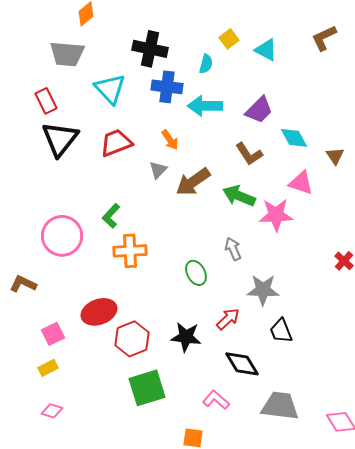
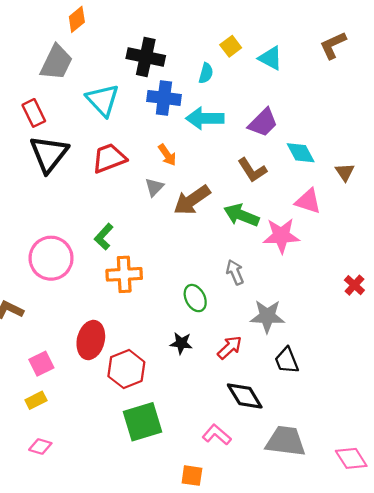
gray trapezoid: (67, 54) -> (56, 62), turned -69
red ellipse: (99, 312) -> (91, 340), turned -56
black star: (186, 337) -> (181, 343), moved, size x0.7

